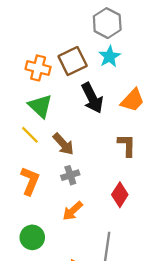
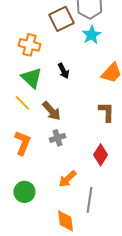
brown square: (73, 61) -> (62, 19), moved
black arrow: (92, 98) -> (64, 71), moved, size x0.6
orange arrow: (73, 211) -> (68, 179), moved

